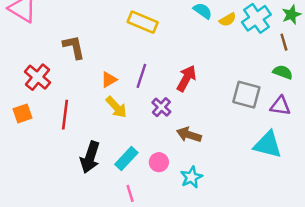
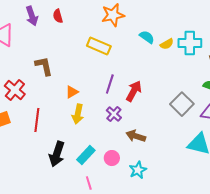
cyan cross: (256, 18) -> (190, 43), turned 35
purple line: (141, 76) -> (110, 84), moved
gray square: (246, 95) -> (182, 104), turned 30
yellow arrow: (116, 107) -> (78, 114), turned 54

